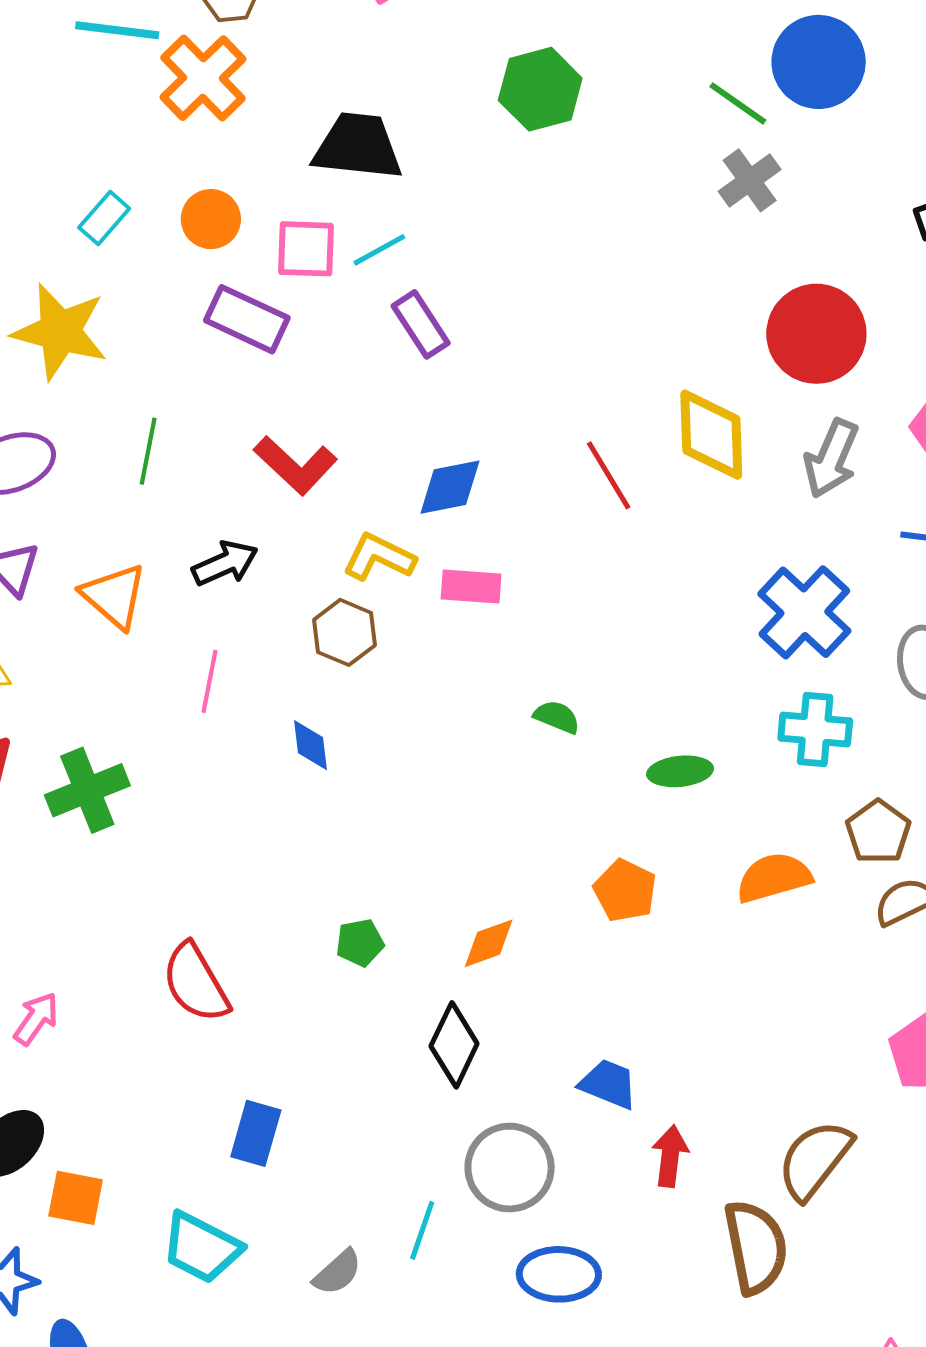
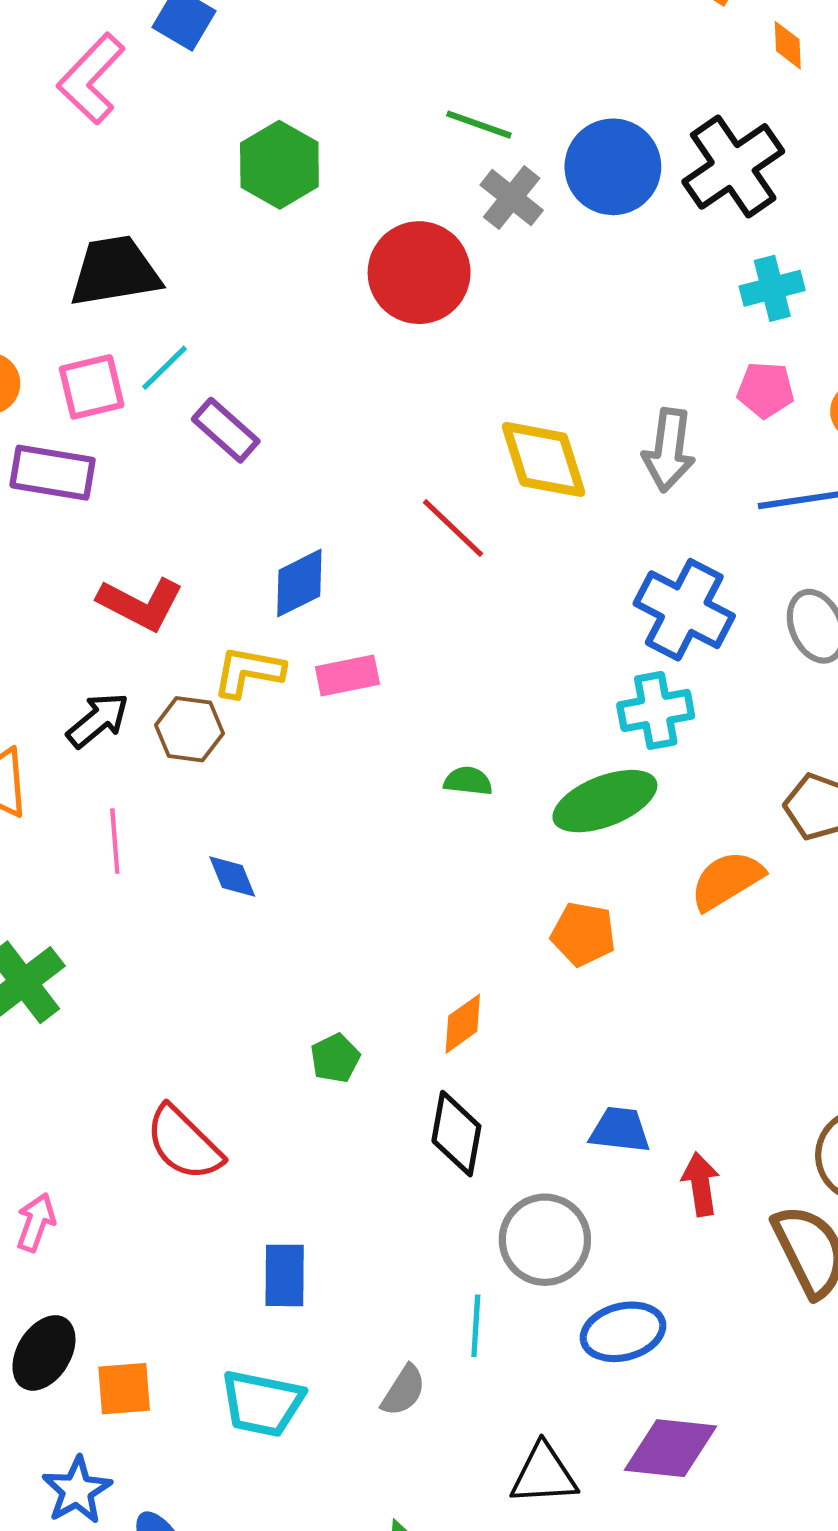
blue circle: (819, 62) -> (613, 167), moved
red circle: (816, 334) -> (419, 273), moved
brown hexagon: (344, 632) -> (189, 729), moved
cyan cross: (815, 730) -> (656, 710), moved
green ellipse: (680, 771) -> (605, 801), size x1.6

